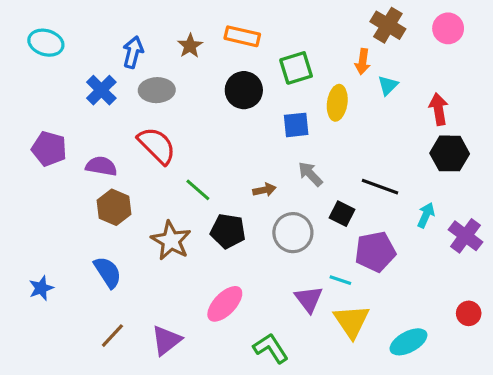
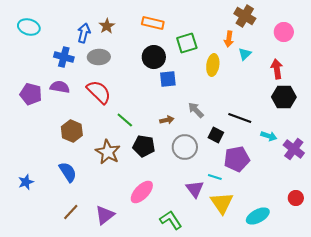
pink circle: (448, 28) -> (284, 32), moved
brown star: (190, 46) -> (107, 26), moved
blue cross: (101, 90) -> (64, 57), turned -30
blue square: (296, 125) -> (168, 79), moved
purple semicircle: (101, 166) -> (60, 87), moved
cyan arrow: (426, 215) -> (269, 136), turned 84

